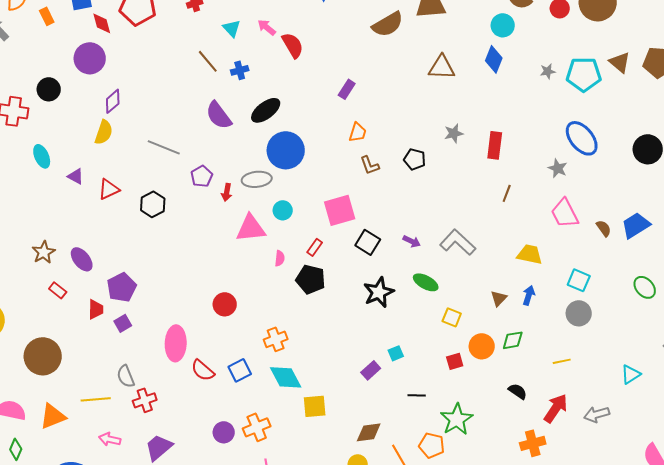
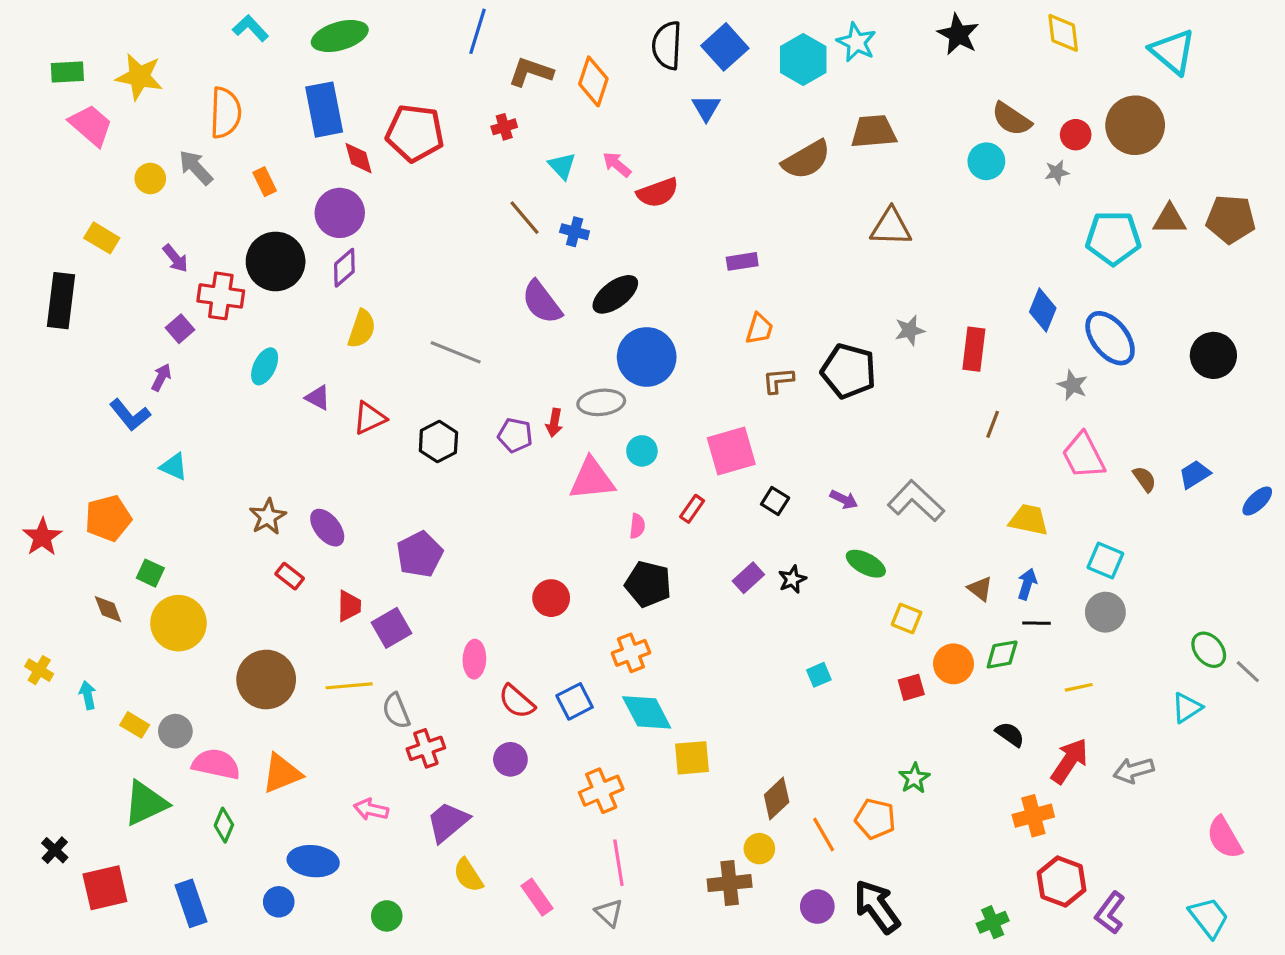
orange rectangle: (47, 16) -> (265, 182), moved
red semicircle: (293, 45) -> (658, 193), turned 100
blue diamond: (494, 59) -> (1043, 310), moved
brown triangle: (620, 62) -> (1170, 219), turned -40
blue cross: (240, 70) -> (575, 232), turned 30
gray star: (548, 71) -> (1057, 172), moved
black circle: (49, 89) -> (276, 261), size x1.6
purple rectangle: (347, 89) -> (742, 261), turned 48
purple diamond: (113, 101) -> (344, 268), moved
cyan ellipse: (42, 156) -> (265, 366), turned 50
black pentagon: (415, 159) -> (849, 371), size x1.6
brown L-shape: (370, 165) -> (778, 380), turned 105
purple pentagon: (202, 176) -> (515, 435), moved, turned -30
blue trapezoid: (636, 225) -> (1195, 474), size x0.7
black square: (368, 242) -> (775, 501), size x0.7
black pentagon: (311, 279) -> (648, 584), moved
purple pentagon: (122, 287) -> (420, 554), moved
green ellipse: (645, 287) -> (1209, 650), moved
black star: (379, 292) -> (792, 579), size x0.6
brown triangle: (499, 298) -> (980, 589), turned -36
purple square: (123, 323) -> (391, 628), size x1.4
pink ellipse: (176, 343) -> (474, 659), size x0.7
purple rectangle: (371, 370) -> (748, 578), moved
black line: (417, 395) -> (1036, 623), moved
yellow line: (96, 399) -> (349, 686), moved
green star: (457, 419) -> (914, 778), size x0.6
purple circle: (224, 432) -> (510, 759), moved
brown diamond: (369, 432) -> (777, 798), turned -36

